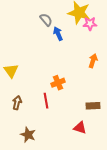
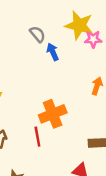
orange cross: (58, 83) -> (53, 114), size x1.5

